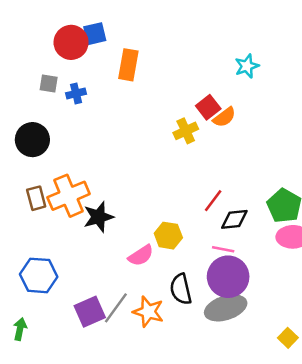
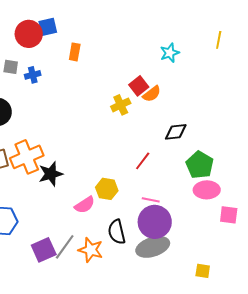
orange rectangle: (128, 65) -> (75, 52), size x0.7
black diamond: (234, 219) -> (176, 132), moved
yellow square: (288, 338) -> (203, 271), turned -35

